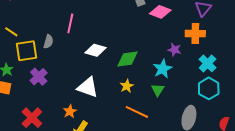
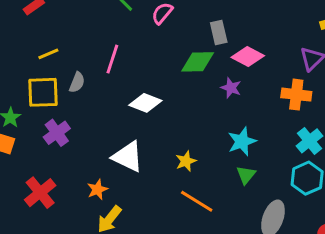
yellow line: (11, 32) -> (48, 54), moved, turned -64
purple star: (174, 50) -> (231, 88), moved
green diamond: (128, 59) -> (198, 62), moved
green triangle: (158, 90) -> (246, 175), moved

